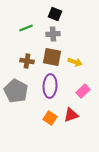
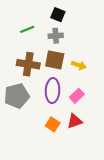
brown cross: (27, 61) -> (28, 64), size x1.5
gray pentagon: (16, 91) -> (17, 96), turned 30
pink rectangle: (83, 91) -> (77, 96), moved

